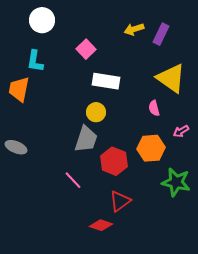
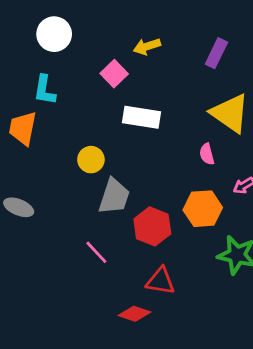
yellow arrow: (134, 29) -> (147, 46), moved
yellow circle: (96, 112) -> (91, 160), moved
red triangle: (120, 201) -> (161, 281), turned 45

